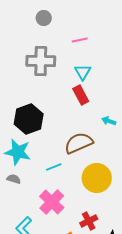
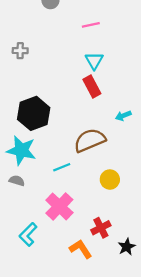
gray cross: (41, 61) -> (20, 51), moved, size x0.5
cyan arrow: (109, 121) -> (123, 116), turned -40
yellow circle: (97, 178) -> (110, 180), size x0.6

